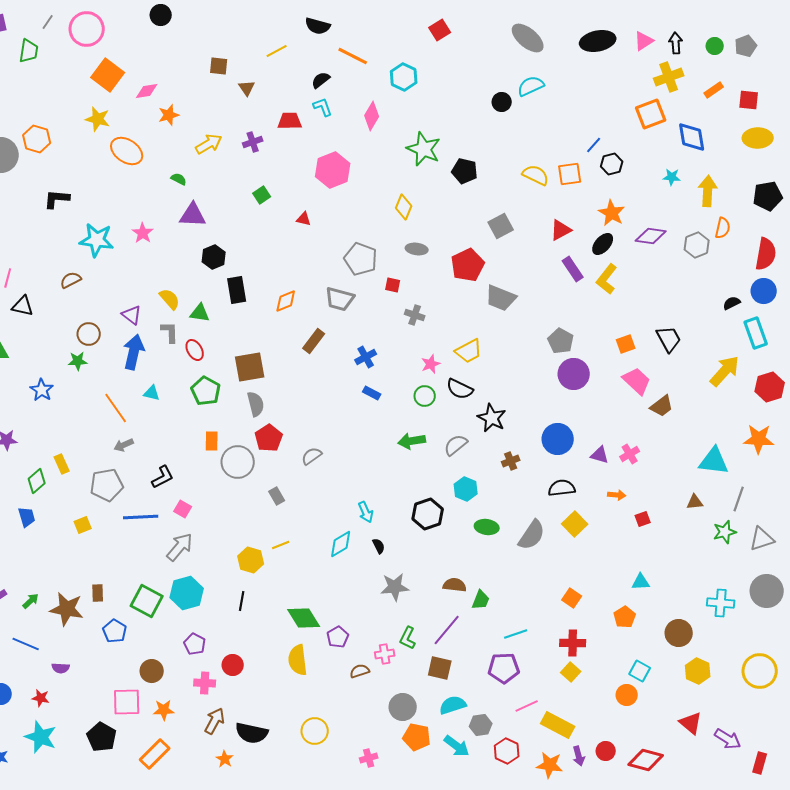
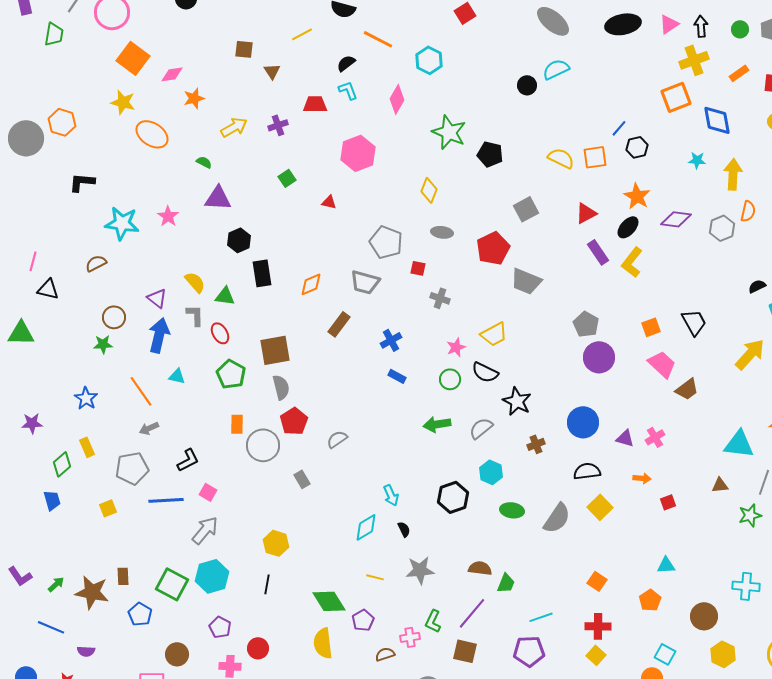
blue star: (42, 390) -> (86, 398), moved
yellow line: (281, 545) -> (375, 577), moved, turned 36

